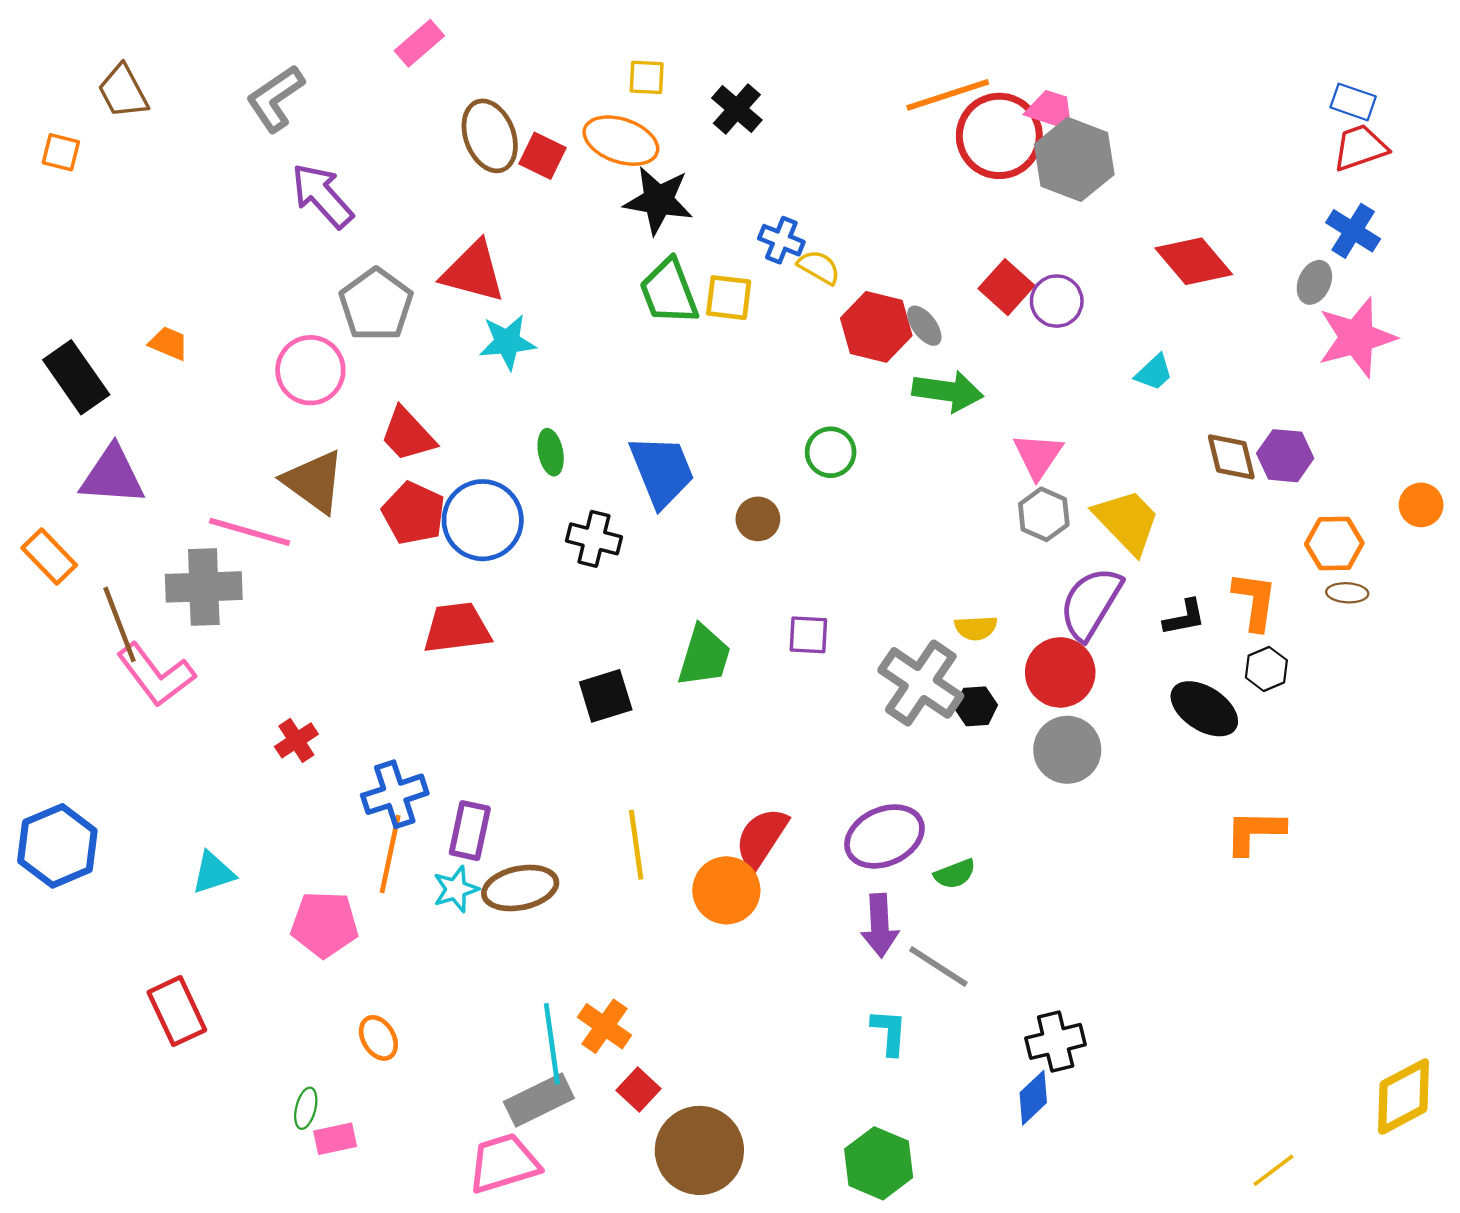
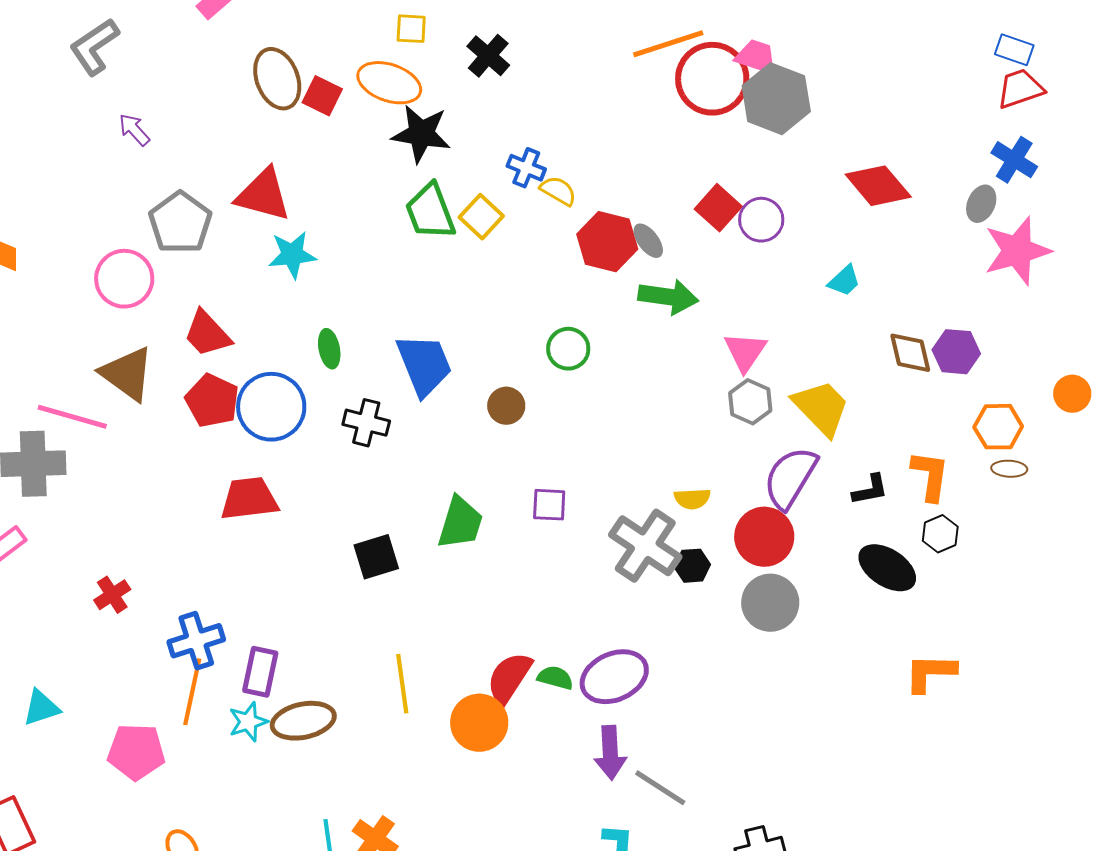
purple arrow: (322, 196) -> (134, 130), size x0.6
yellow square: (729, 298) -> (481, 217), turned 36
green semicircle: (955, 874) -> (555, 678), moved, turned -144

